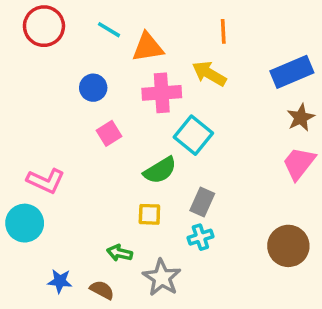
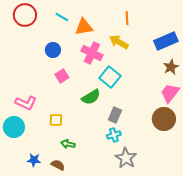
pink cross: (162, 93) -> (92, 53), turned 30
yellow square: (149, 214) -> (56, 120), moved
brown circle: (288, 246) -> (164, 119), moved
gray star: (162, 278) -> (126, 158), moved

